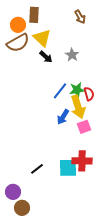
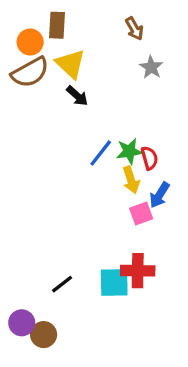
gray star: (72, 55) -> (151, 67), moved
yellow arrow: (78, 107) -> (131, 180), size x0.7
blue arrow: (63, 117) -> (160, 195), moved
brown circle: (22, 208) -> (44, 335), moved

